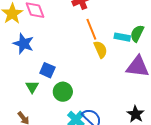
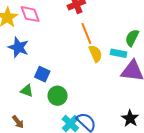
cyan rectangle: (122, 37) -> (119, 53), moved
green triangle: (32, 87) -> (27, 91), turned -40

